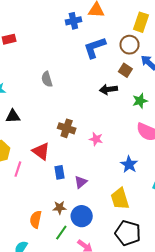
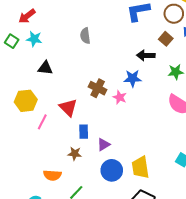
pink star: (96, 139) -> (120, 97), moved
blue star: (129, 164) -> (133, 78), moved, turned 30
brown star: (60, 208) -> (75, 154), moved
blue circle: (82, 216) -> (112, 170), moved
orange semicircle: (36, 219) -> (52, 175), turned -108

